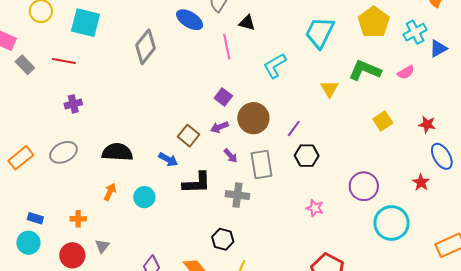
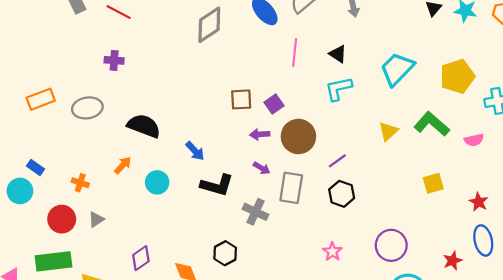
black triangle: (247, 23) -> (338, 54), moved
brown square: (188, 136) -> (241, 99), moved, turned 30
purple arrow: (231, 156) -> (262, 168), turned -35

